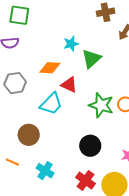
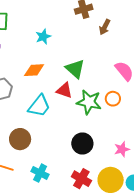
cyan star: (71, 44) -> (43, 37), moved
green triangle: (91, 59) -> (75, 69), moved, turned -30
red triangle: (69, 85) -> (64, 90), moved

